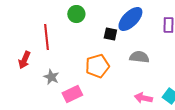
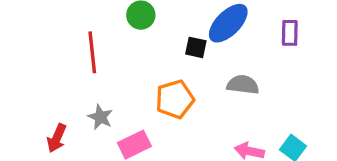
red arrow: (24, 60) -> (57, 138), moved

